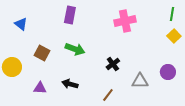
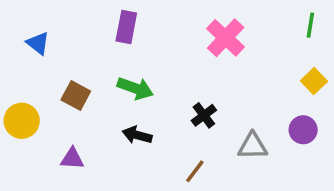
pink cross: (125, 21) -> (226, 38), turned -35
yellow square: (174, 36) -> (314, 81), moved
black arrow: (70, 84) -> (137, 135), moved

